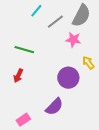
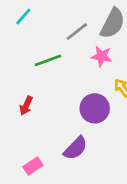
cyan line: (36, 11) -> (23, 16), moved
green line: (24, 50) -> (48, 60), moved, turned -36

